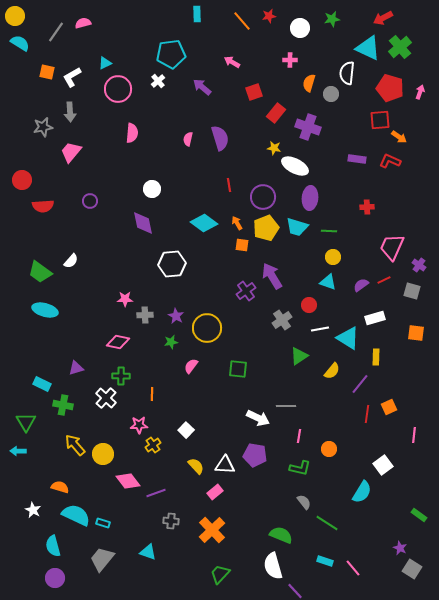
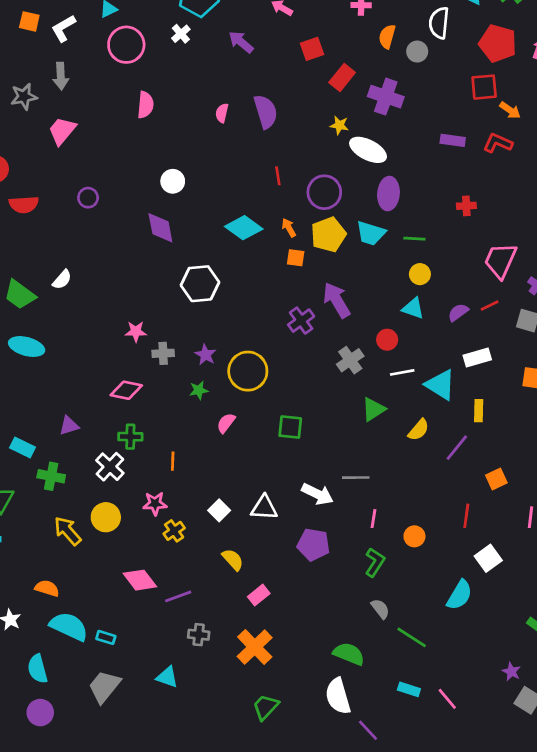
red line: (367, 414) -> (466, 516), moved
yellow circle: (103, 454) -> (106, 517), moved
white triangle: (225, 465) -> (264, 508), moved
green L-shape: (300, 468) -> (375, 562), turned -70

